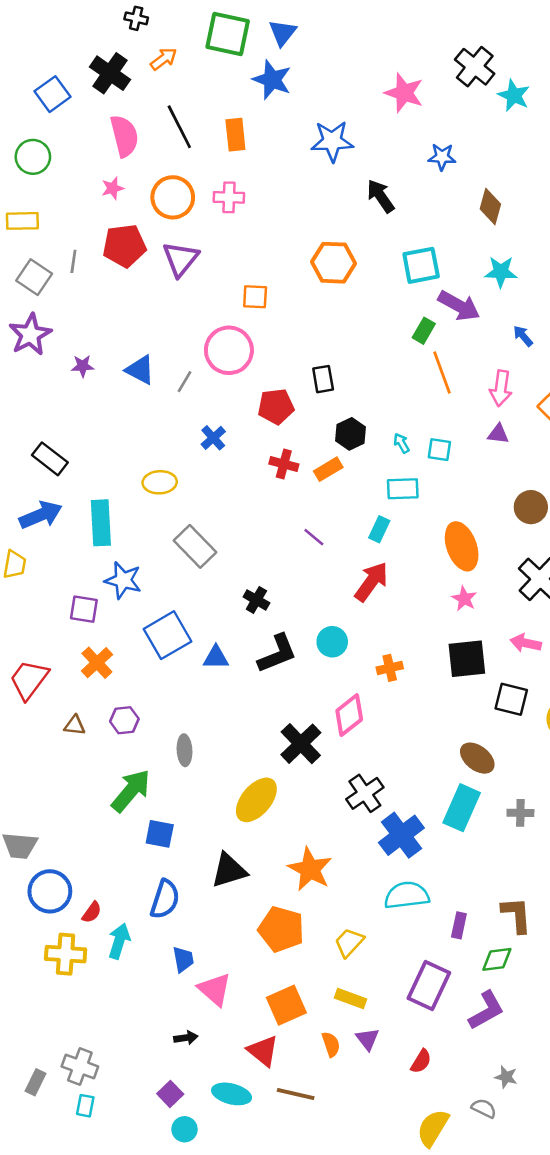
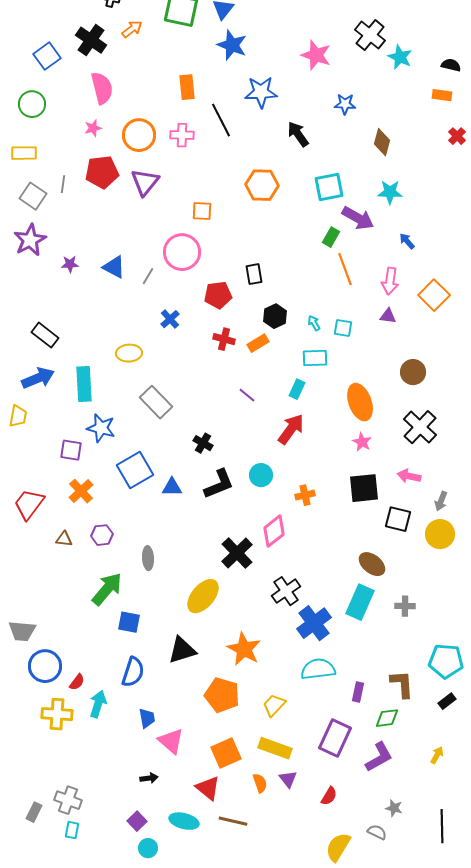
blue star: (272, 80) -> (232, 45), moved
black line: (179, 127) -> (221, 120), moved
yellow rectangle: (350, 999) -> (275, 748), size x1.4

